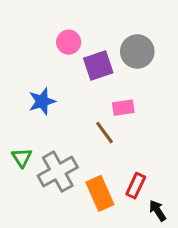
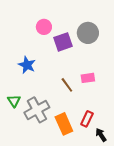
blue star: (42, 101) -> (27, 65), turned -30
pink rectangle: (123, 108) -> (88, 78), moved

